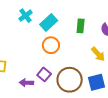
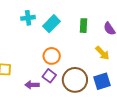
cyan cross: (26, 16) -> (28, 18), turned 32
orange circle: (51, 45) -> (52, 56), moved

